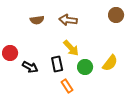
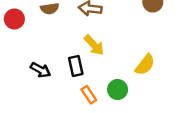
red circle: (10, 53) -> (14, 19), moved
green circle: (85, 67) -> (118, 90), moved

